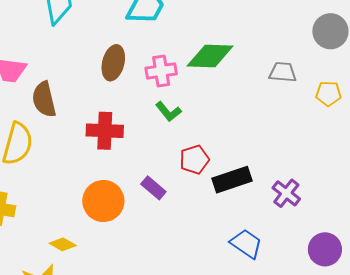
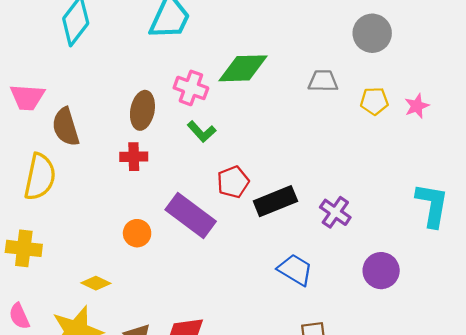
brown ellipse: (113, 63) -> (142, 110), moved
pink cross: (161, 71) -> (191, 88), turned 32
red cross: (105, 131) -> (134, 157), size x0.7
purple rectangle: (153, 188) -> (191, 216), size x1.8
orange circle: (103, 201) -> (137, 233), size x0.6

